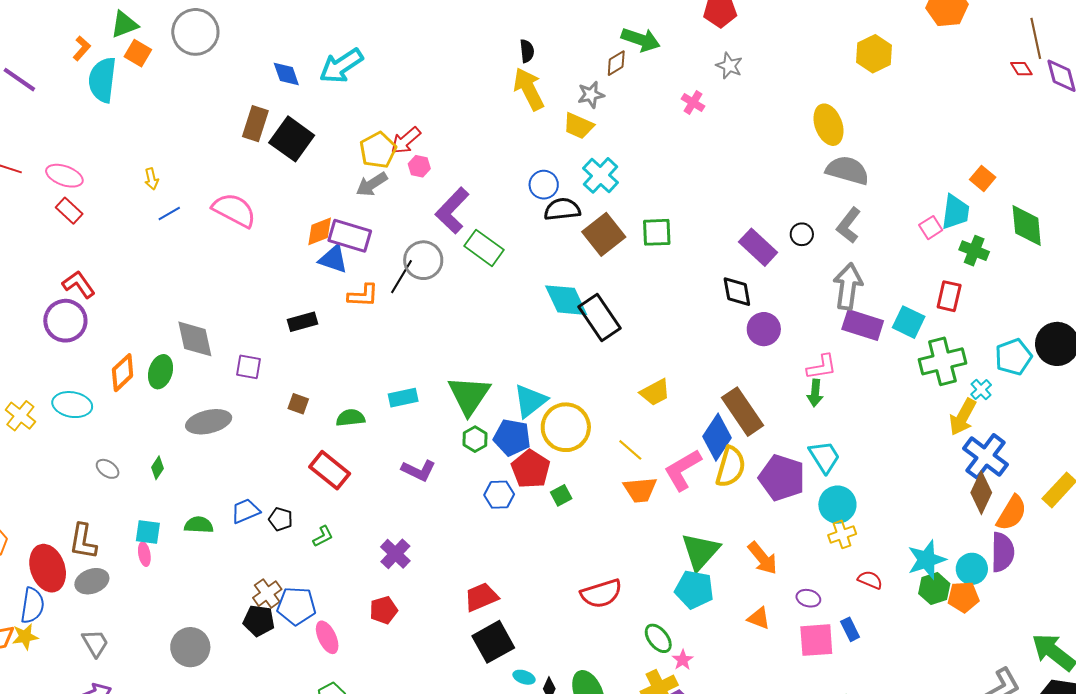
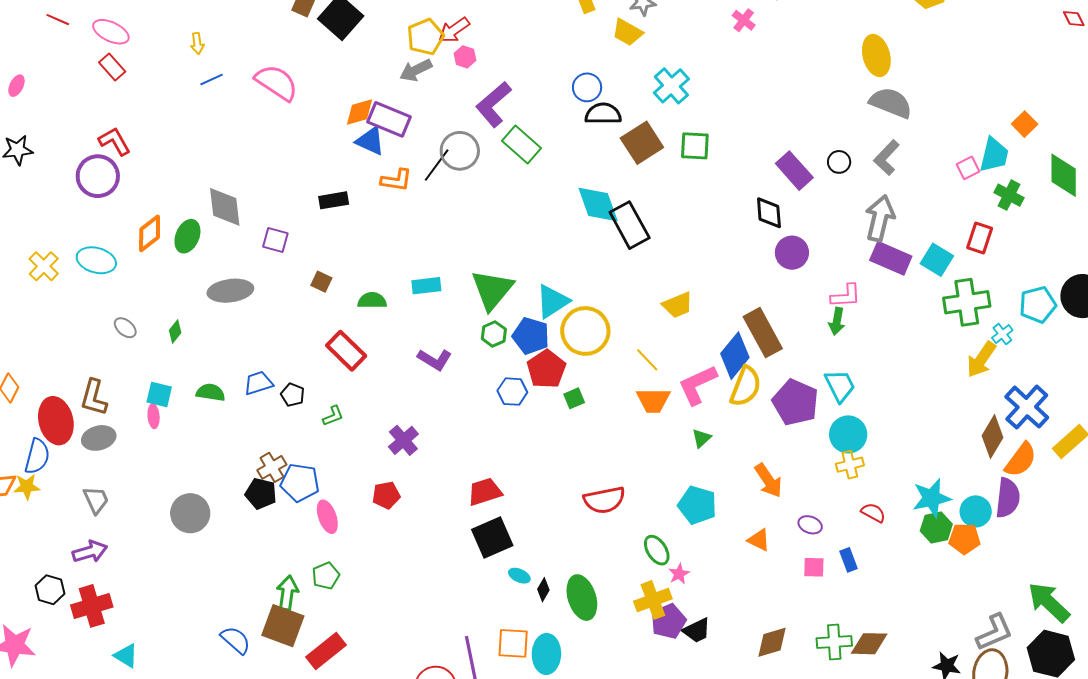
cyan cross: (601, 175) -> (671, 86), moved
blue cross: (985, 456) -> (1027, 407), moved
green triangle: (700, 551) -> (701, 438), moved, size x0.5
pink square: (816, 640) -> (814, 567), size x0.6

